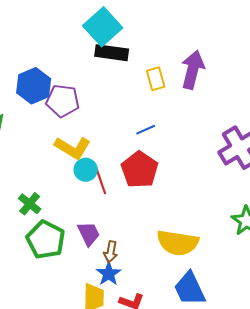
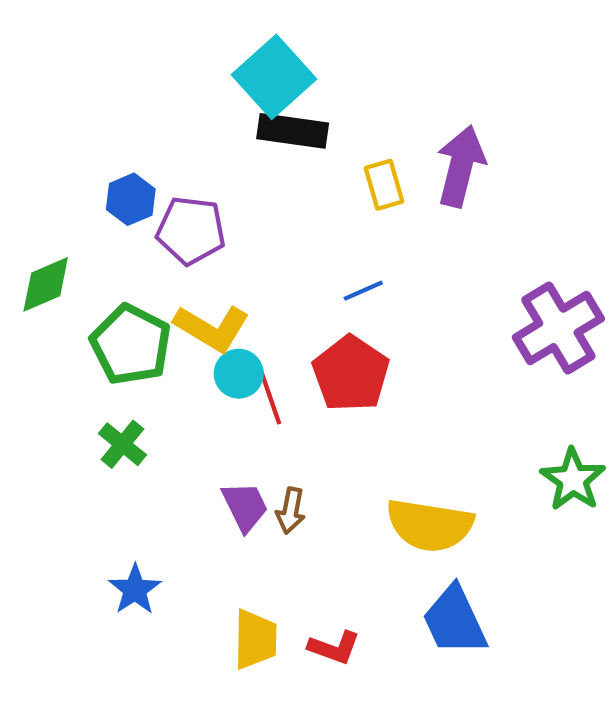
blue hexagon: (34, 86) -> (131, 199), size x0.7
green pentagon: (46, 240) -> (131, 345), moved
brown arrow: (111, 252) -> (291, 511), moved
blue star: (109, 274) -> (135, 590), moved

